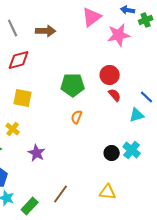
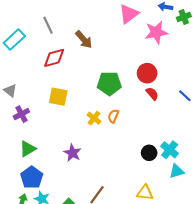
brown arrow: (46, 31) -> (84, 39), moved, turned 48
cyan triangle: (137, 115) -> (177, 171), moved
yellow cross: (13, 129) -> (94, 118), moved

